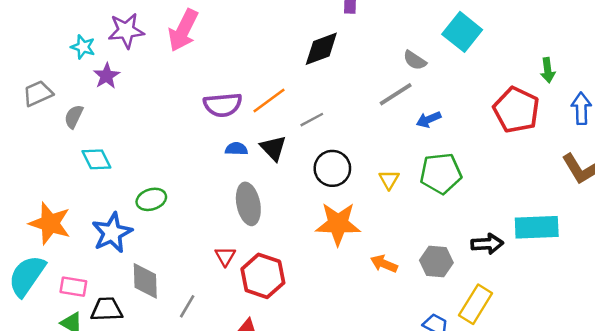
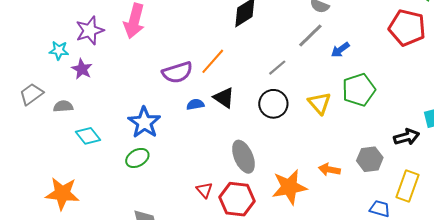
gray semicircle: (74, 117) -> (63, 106), turned 72
gray line: (312, 120) -> (277, 68), moved
yellow triangle: (389, 180) -> (319, 103), size x1.4
gray ellipse: (248, 204) -> (243, 157), moved
orange star: (338, 224) -> (289, 187), moved
blue star: (112, 233) -> (144, 122), moved

